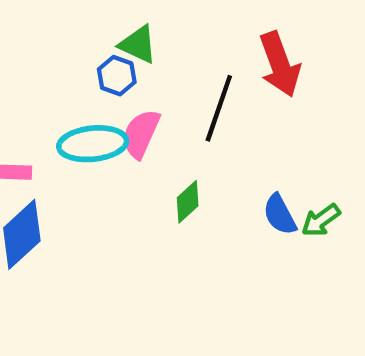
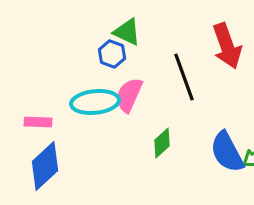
black line: (219, 108) -> (184, 77), turned -39
blue semicircle: (280, 215) -> (227, 152), size x1.4

